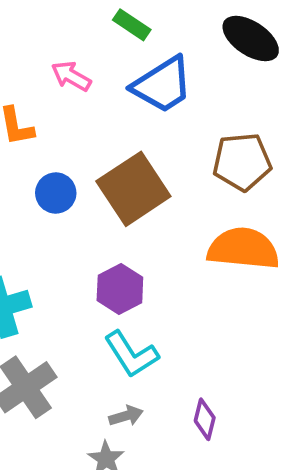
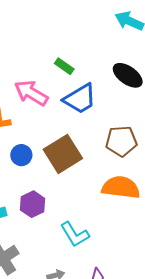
pink arrow: (71, 76) -> (31, 93), size x1.6
purple hexagon: (120, 289) -> (33, 204), moved
cyan L-shape: (131, 354) -> (75, 234), moved

